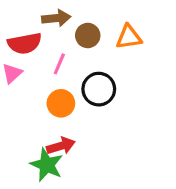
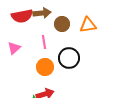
red semicircle: (25, 43) -> (22, 16), moved
pink line: (59, 64) -> (44, 42), turned -32

